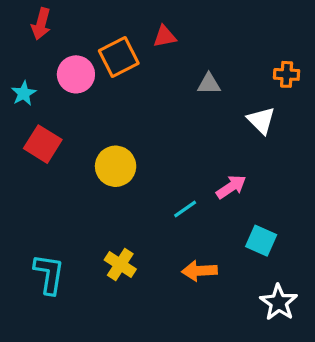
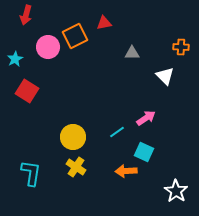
yellow circle: (116, 166) -> (73, 137), moved
cyan square: (261, 241) -> (144, 152), moved

